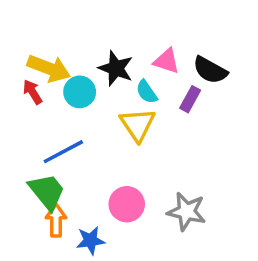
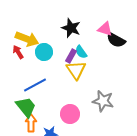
pink triangle: (167, 61) -> (105, 29), moved
black star: (116, 68) -> (71, 28), moved
purple rectangle: (190, 99) -> (71, 56), moved
gray star: (187, 211) -> (103, 101), moved

